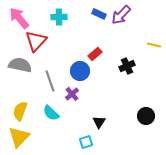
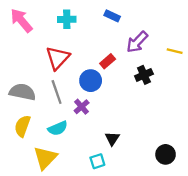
purple arrow: (121, 15) -> (137, 42), moved
red triangle: (36, 41) -> (58, 58), moved
gray semicircle: (20, 65) -> (22, 92), moved
cyan semicircle: (51, 113) -> (58, 128), turned -66
black circle: (146, 116) -> (166, 154), moved
yellow triangle: (19, 137) -> (45, 158), moved

